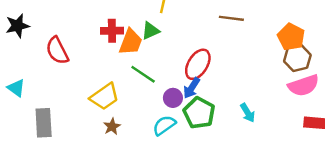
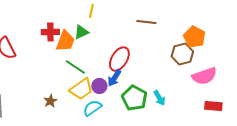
brown hexagon: (297, 58) -> (182, 54), moved
yellow trapezoid: (105, 97) -> (81, 89), moved
green pentagon: (199, 113) -> (134, 98), moved
brown star: (112, 127) -> (50, 101), moved

